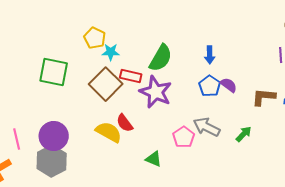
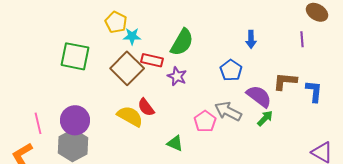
blue arrow: (210, 55) -> (251, 39), moved
purple semicircle: (229, 85) -> (259, 96), moved, size x1.5
purple star: (156, 92) -> (177, 76), size x0.6

